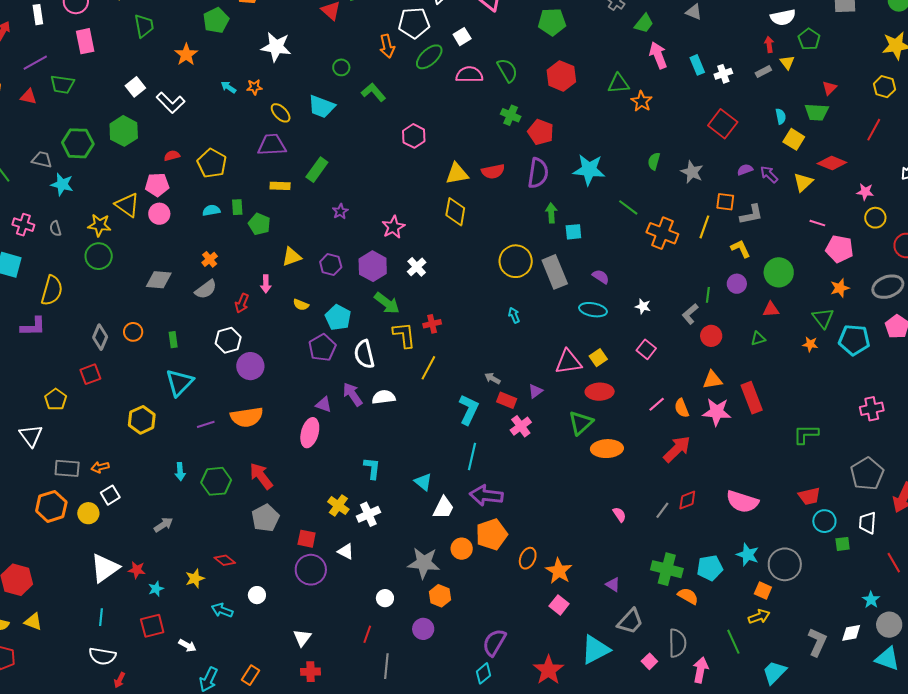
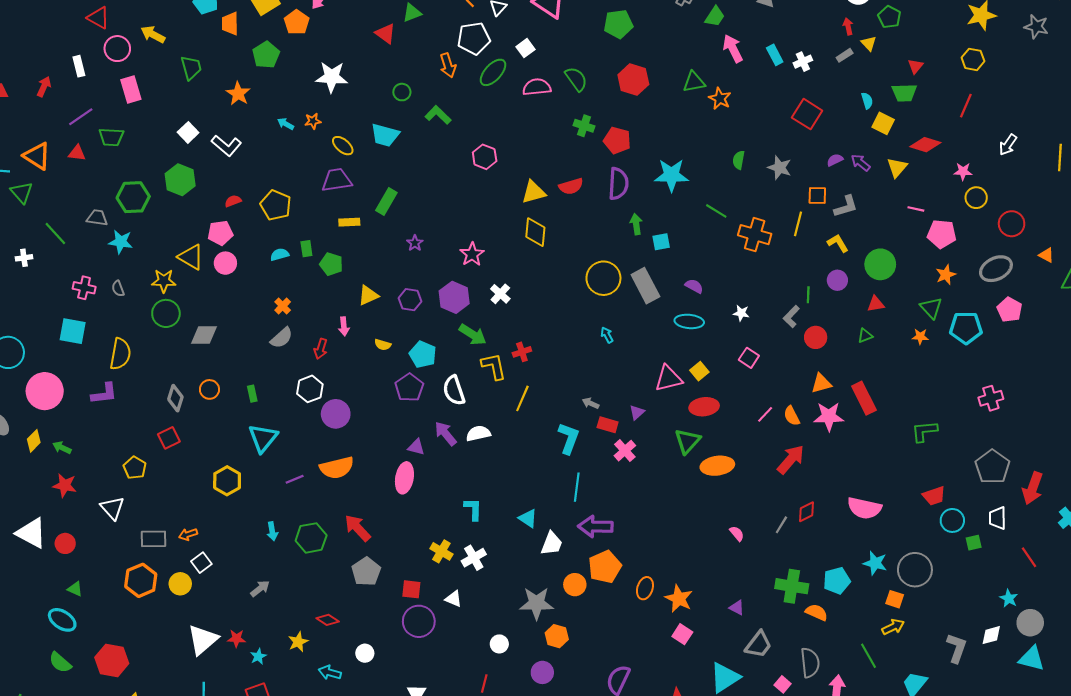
gray diamond: (159, 280) -> (204, 335), moved

